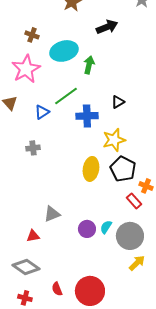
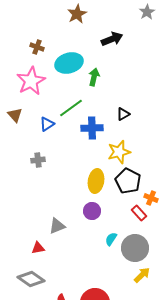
purple circle: (87, 229) -> (92, 211), moved

